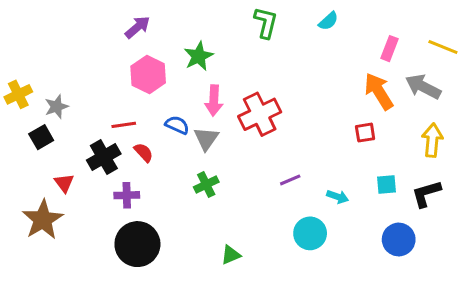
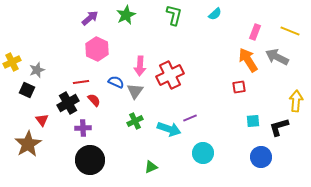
green star: (199, 56) -> (126, 15), moved
black square: (41, 137) -> (27, 90), turned -35
yellow arrow: (432, 140) -> (296, 101), moved
cyan arrow: (338, 197) -> (169, 129), moved, size x1.6

